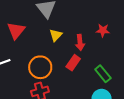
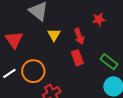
red rectangle: (73, 63) -> (77, 58), turned -42
orange circle: (40, 67) -> (33, 71), moved

